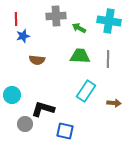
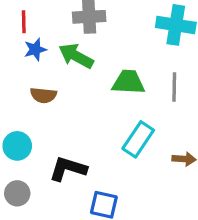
green arrow: (79, 28) -> (76, 56), moved, size x1.5
brown semicircle: (37, 60) -> (43, 95), moved
gray circle: (25, 124) -> (17, 193), moved

